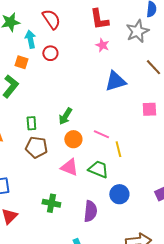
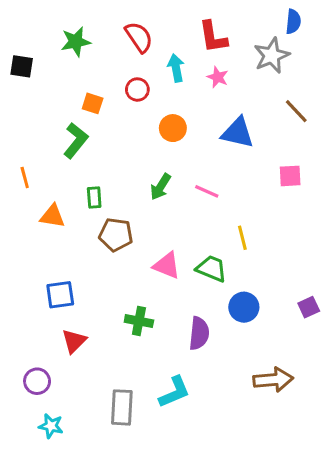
cyan arrow: (30, 39) -> (176, 68), moved
blue triangle: (115, 81) -> (238, 133), turned 30
green rectangle: (31, 123) -> (94, 198), moved
pink line: (101, 134) -> (207, 191), moved
orange circle: (73, 139) -> (173, 128), moved

